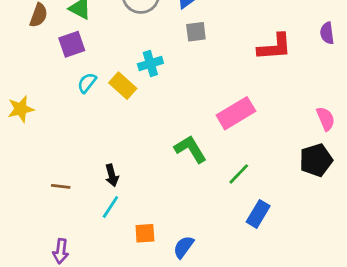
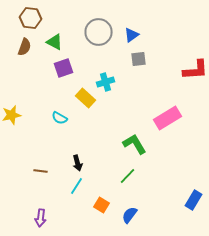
purple square: (72, 44) -> (64, 68), moved
cyan semicircle: (87, 83) -> (60, 118), moved, turned -98
green line: (239, 174) -> (128, 176), moved
blue rectangle: (258, 214) -> (194, 200), moved
orange square: (145, 233) -> (102, 205), turned 35

